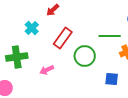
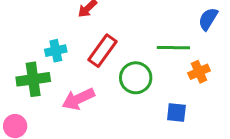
cyan cross: (32, 28) -> (56, 51), moved, turned 32
pink arrow: (47, 70) -> (78, 99), size x1.5

